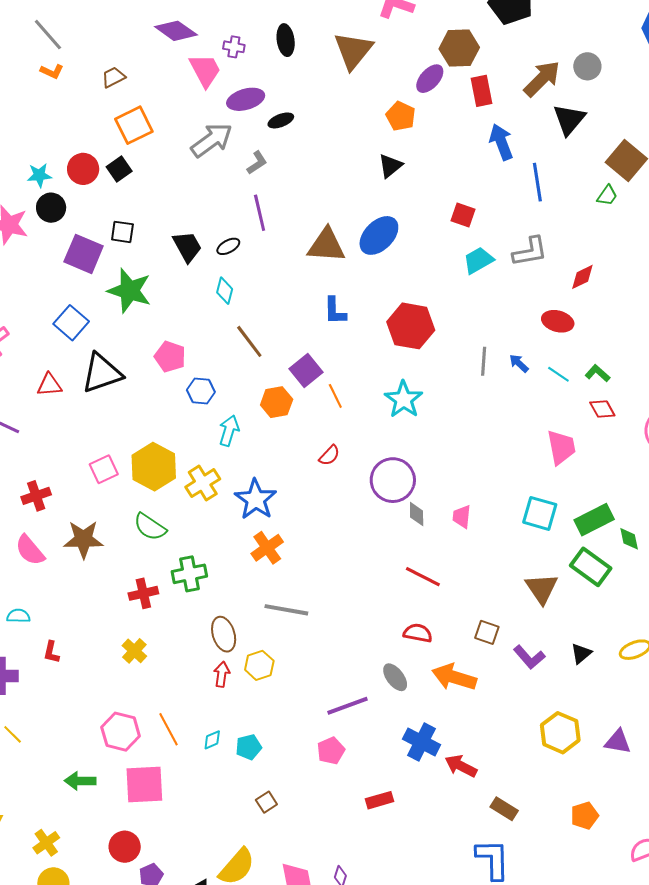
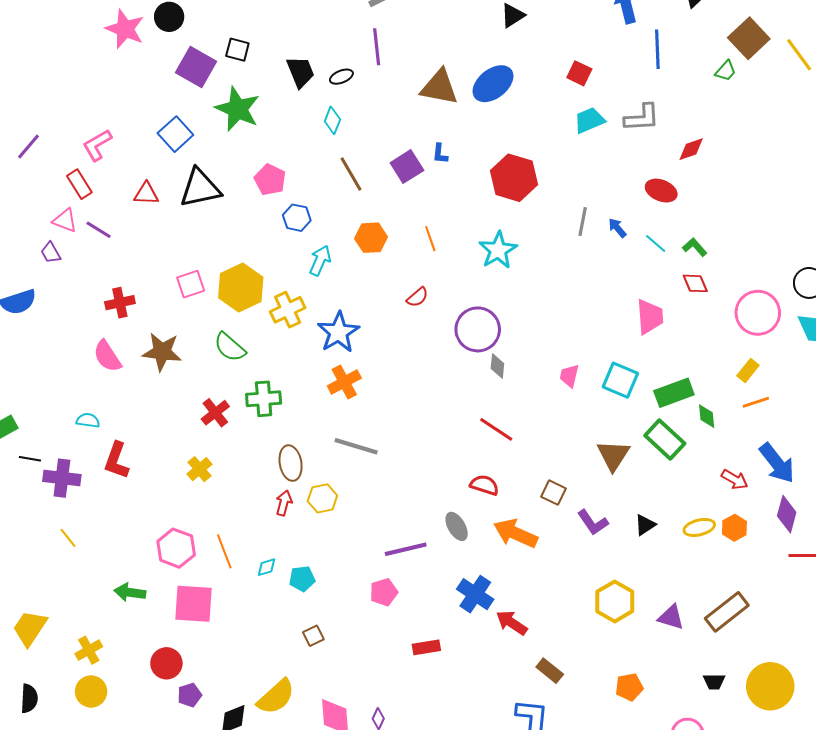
blue L-shape: (335, 311) -> (440, 154), size x0.7
purple square: (306, 370) -> (407, 167), moved
pink trapezoid: (462, 517) -> (569, 376), moved
red cross: (143, 593) -> (215, 413), turned -32
red L-shape: (51, 652) -> (116, 461), size x1.6

